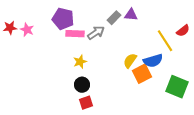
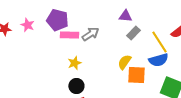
gray rectangle: (114, 18) -> (133, 33), moved
pink star: (27, 30) -> (27, 25), moved
blue semicircle: (153, 61) -> (158, 60), moved
orange square: (142, 74) -> (136, 75), turned 30

